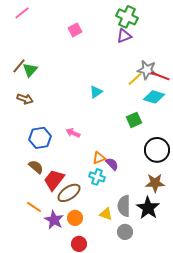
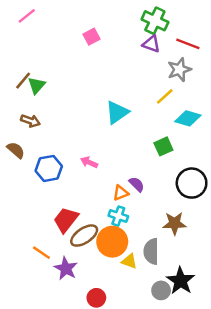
purple triangle: (124, 36) -> (151, 44), turned 42
gray star: (147, 70) -> (179, 70), moved, turned -30
red line: (160, 76) -> (188, 44), moved
cyan triangle: (96, 92) -> (117, 112), size x1.5
purple semicircle: (112, 164) -> (137, 184), moved
brown semicircle: (36, 167) -> (16, 150), moved
brown star: (155, 183) -> (174, 223), moved
black star: (148, 208) -> (181, 281), moved
orange circle: (75, 218) -> (112, 242), moved, size x1.6
gray circle: (125, 232) -> (161, 290), moved

